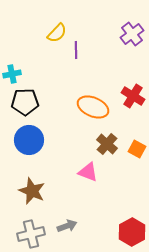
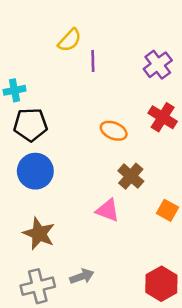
purple cross: (132, 34) -> (158, 65), moved
orange ellipse: (93, 107) -> (114, 131), size x0.7
orange square: (137, 149) -> (167, 210), moved

